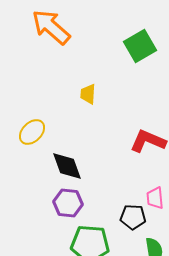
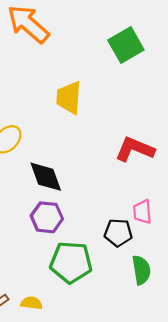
yellow trapezoid: (88, 94) -> (69, 98), size x1.5

